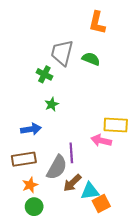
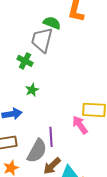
green semicircle: (91, 59) -> (52, 23), moved
pink arrow: (101, 141) -> (80, 125), turned 42

